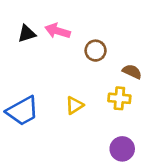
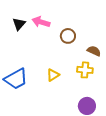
black triangle: (27, 34) -> (19, 24), turned -32

